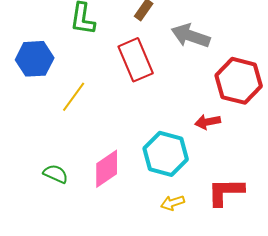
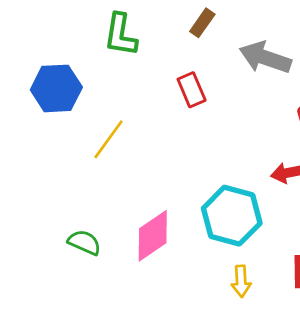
red rectangle: (136, 60) -> (192, 90), size x0.6
yellow arrow: (173, 203) -> (241, 281), turned -75

